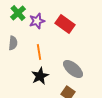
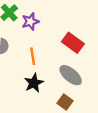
red rectangle: (65, 24) -> (73, 43), moved

